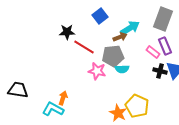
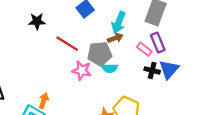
cyan arrow: (130, 28) -> (119, 22), turned 144
black star: (67, 32) -> (37, 21), moved
brown arrow: (120, 37) -> (115, 38), moved

